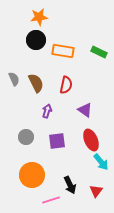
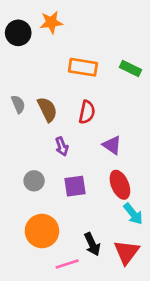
black circle: (36, 40) -> (18, 33), moved
purple arrow: (47, 111) -> (62, 146), turned 144
red triangle: (96, 191) -> (127, 252), size x1.5

